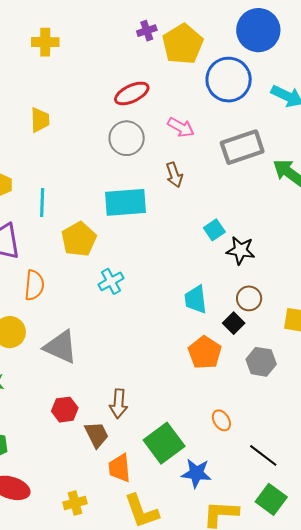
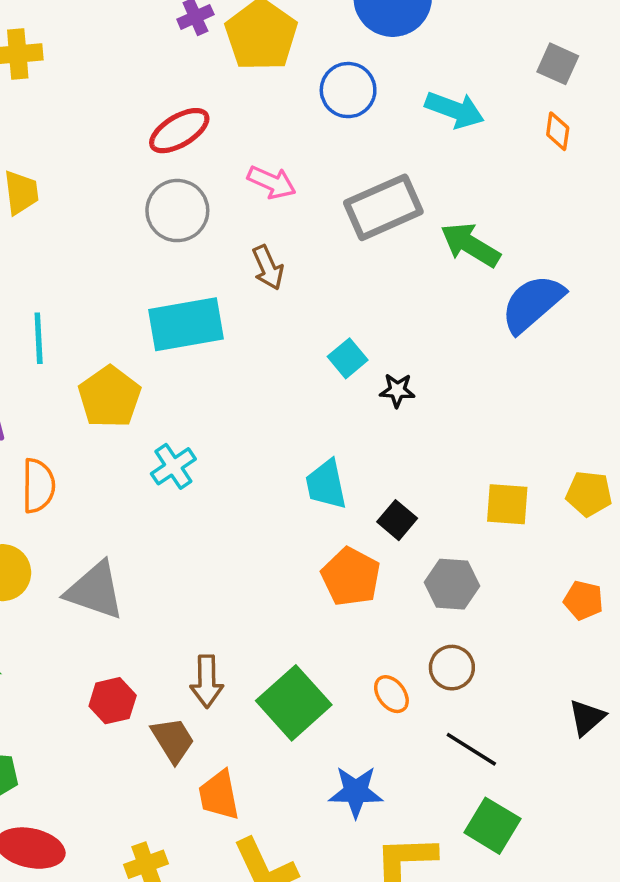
blue circle: (229, 80) -> (348, 90), size x0.7
black star: (241, 250) -> (397, 390), size x0.7
brown circle: (249, 298) -> (452, 668), moved
green square: (164, 443) -> (294, 703), moved

